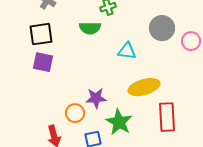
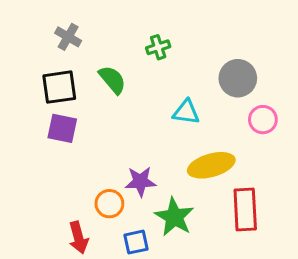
green semicircle: (90, 28) -> (112, 80), moved, turned -130
pink circle: (191, 41) -> (263, 120), moved

